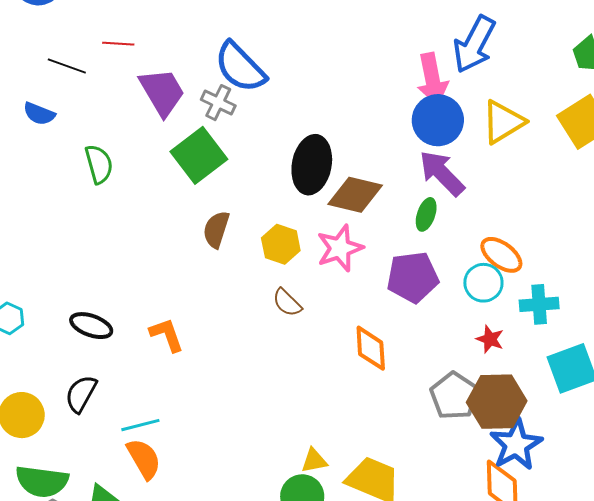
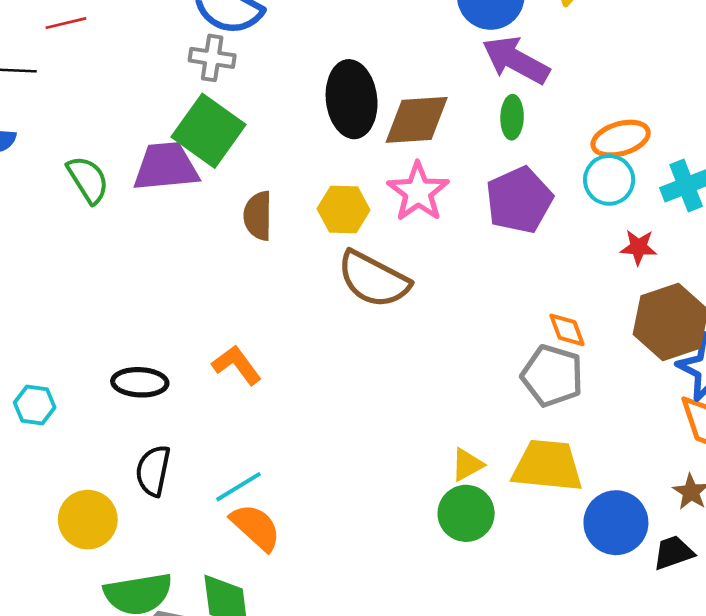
purple trapezoid: (162, 92) -> (166, 167), moved, turned -48
orange ellipse: (501, 255) -> (621, 139), turned -36
brown semicircle: (287, 303) -> (373, 279), size x1.8
orange diamond: (371, 348) -> (567, 330), moved, size x0.7
gray pentagon: (454, 396) -> (552, 376), moved

